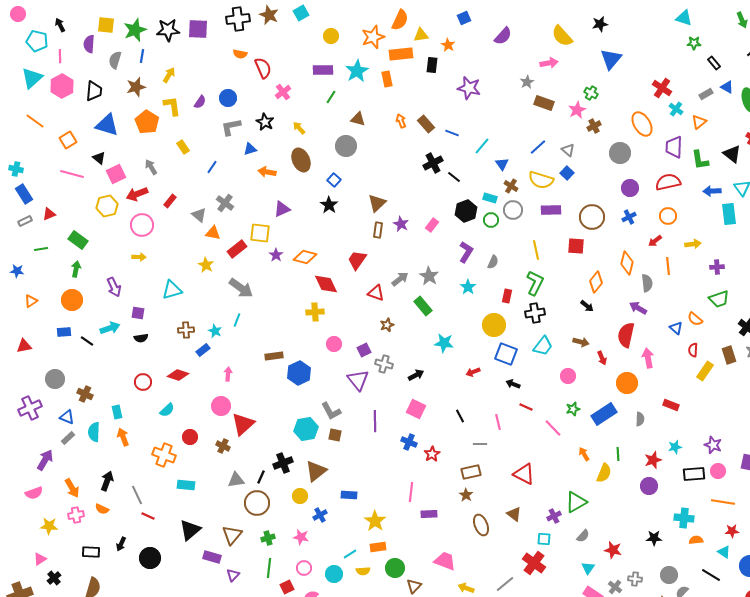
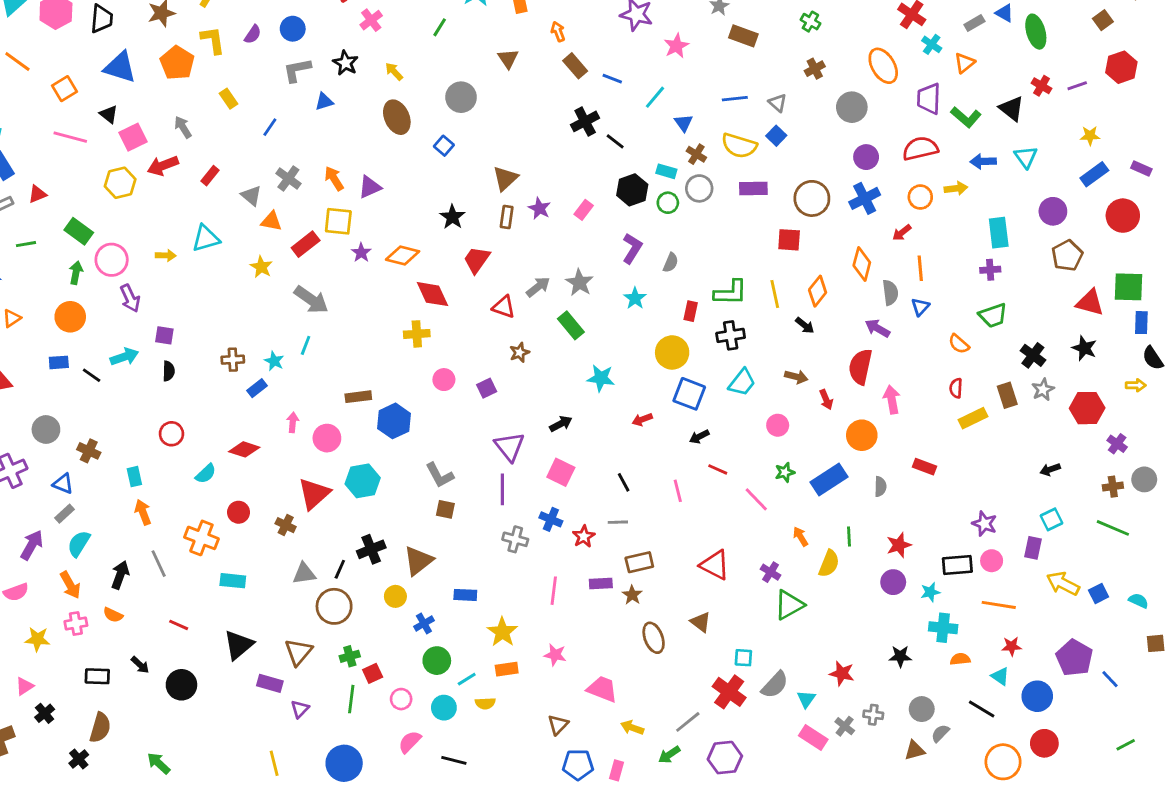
pink star: (577, 110) -> (676, 46), moved
brown triangle: (358, 119) -> (508, 59), moved, turned 42
orange arrow: (401, 121) -> (558, 32), moved
blue line: (538, 147) -> (735, 99), turned 36
green L-shape: (700, 160) -> (966, 117), turned -40
orange arrow: (267, 172) -> (334, 178), moved, turned 48
black star: (329, 205) -> (452, 217), moved
cyan rectangle: (729, 214) -> (999, 233), moved
blue cross: (629, 217) -> (865, 198), size x1.5
pink circle: (142, 225) -> (112, 260), moved
yellow arrow: (693, 244) -> (956, 188), moved
yellow line: (536, 250) -> (775, 294), moved
green L-shape: (535, 283) -> (731, 293), turned 65
cyan triangle: (172, 290) -> (206, 238), moved
blue triangle: (676, 328) -> (920, 307), moved, turned 32
black semicircle: (141, 338) -> (169, 371), turned -80
gray cross: (384, 364) -> (515, 539), moved
yellow rectangle: (705, 371) -> (973, 418), turned 30
red diamond: (178, 375) -> (244, 449), moved
purple triangle: (358, 380) -> (510, 447), moved
black arrow: (513, 384) -> (699, 437), turned -48
pink circle: (221, 406) -> (327, 438), moved
cyan hexagon: (306, 429) -> (363, 481), moved
cyan semicircle: (94, 432) -> (79, 544), moved, turned 30
gray line: (480, 444) -> (618, 522), moved
cyan star: (675, 447) -> (930, 592), moved
gray line: (137, 495) -> (159, 564), moved
purple rectangle: (429, 514) -> (601, 584), moved
purple cross: (554, 516) -> (771, 572), moved, turned -32
gray semicircle: (583, 536) -> (775, 685), moved, size x1.5
pink star: (301, 537) -> (555, 655), moved
black arrow: (121, 544) -> (140, 665), turned -72
green circle: (395, 568) -> (437, 661), moved
red square: (287, 587) -> (373, 673), moved

